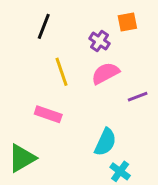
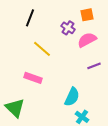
yellow line: (61, 72) -> (42, 49), turned -30
pink semicircle: (105, 73) -> (87, 40), moved
green triangle: (22, 158) -> (15, 108), turned -45

